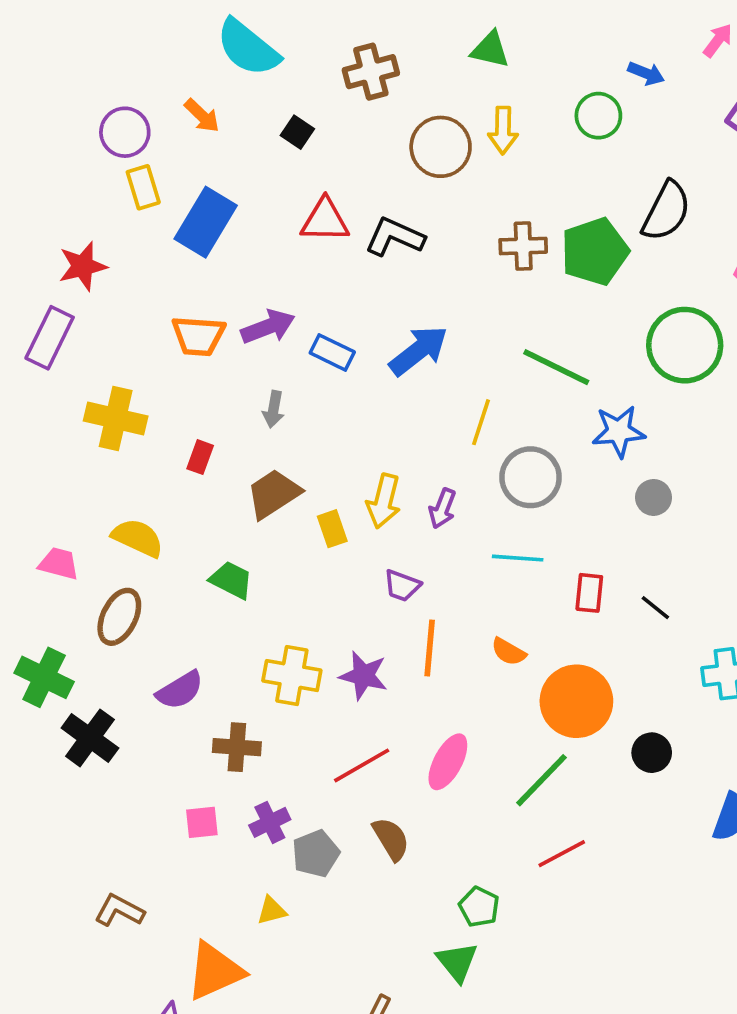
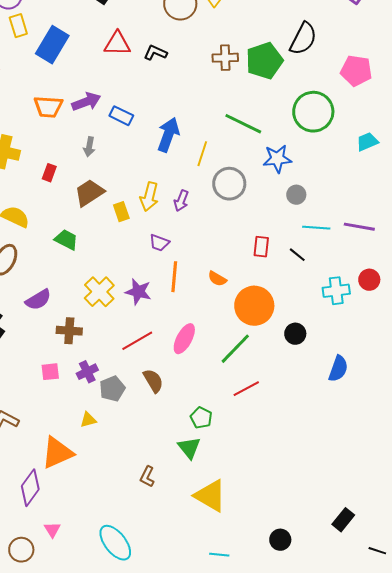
black L-shape: (395, 237) -> (155, 53), size x0.7
blue arrow: (419, 351) -> (168, 135), moved, turned -32
cyan line: (518, 558) -> (316, 228), moved
yellow cross: (292, 676) -> (99, 292), turned 36

